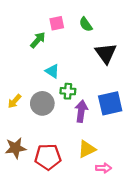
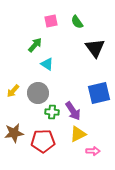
green arrow: (38, 40) -> (35, 45), moved
green cross: (68, 91) -> (52, 112), moved
purple arrow: (81, 111) -> (73, 111), moved, turned 138

